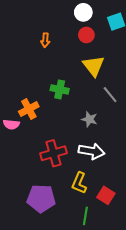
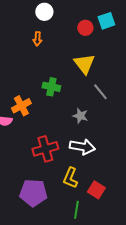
white circle: (83, 12) -> (44, 12), moved
red circle: (86, 35) -> (85, 28), moved

